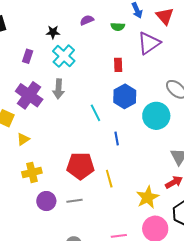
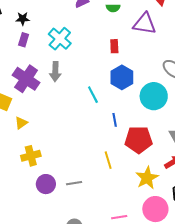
black star: (53, 32) -> (23, 19), moved
purple triangle: (149, 43) -> (145, 24), turned 45
red pentagon: (81, 166) -> (139, 140), moved

